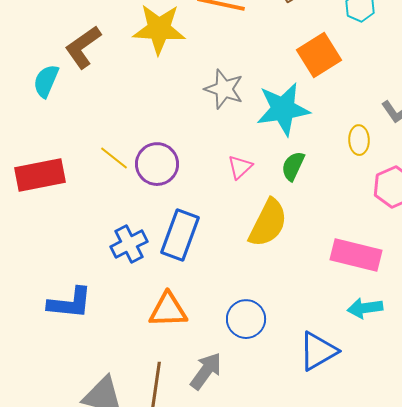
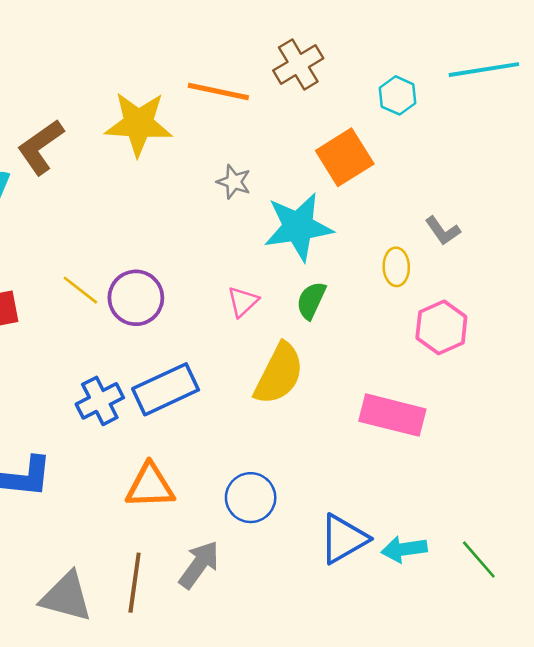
gray star: (224, 89) -> (234, 182), moved, size x0.7
blue rectangle: (180, 235) -> (166, 389), turned 45
cyan arrow: (365, 308) -> (404, 549), moved

